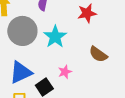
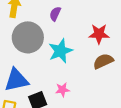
brown semicircle: (98, 54) -> (103, 61), moved, turned 108

